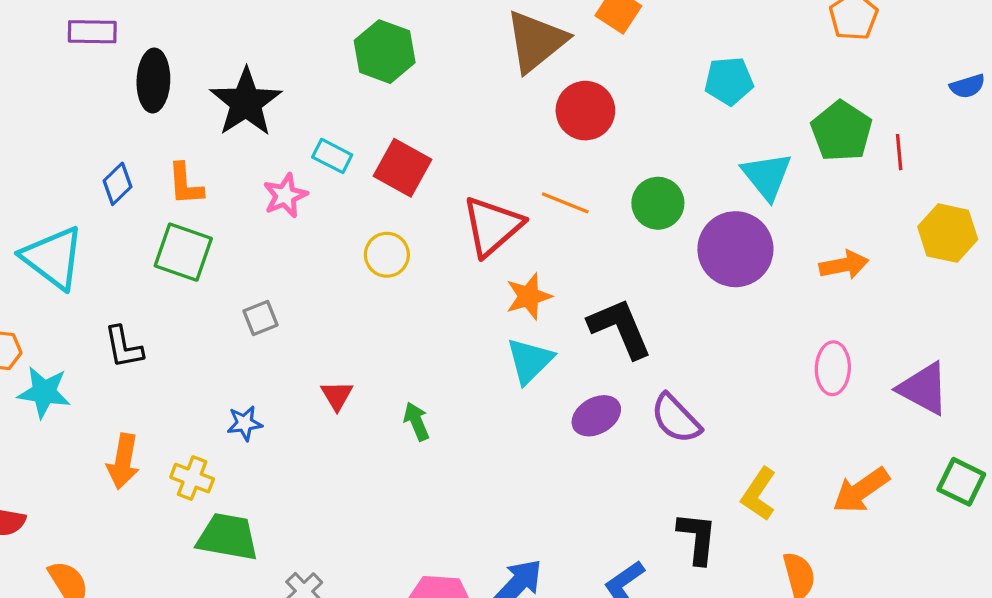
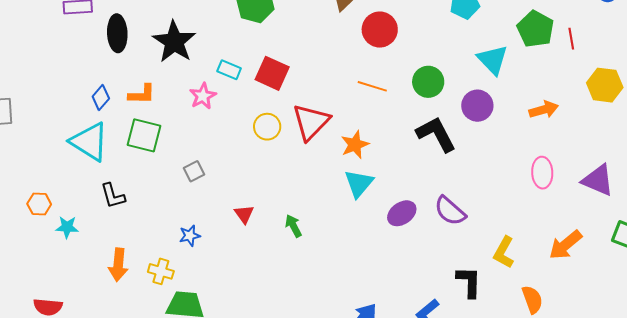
orange L-shape: (185, 184) -> (142, 94), turned -80
red triangle: (492, 226) -> (311, 122), moved
purple circle: (735, 249) -> (477, 106), size x0.7
cyan triangle: (53, 258) -> (89, 142), moved
black L-shape: (620, 328) -> (436, 134), moved
cyan star: (44, 392) -> (67, 227), size x0.7

